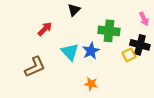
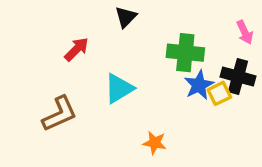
blue star: (91, 51) -> (199, 85), moved
cyan triangle: (70, 52) -> (119, 88), turned 42

